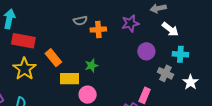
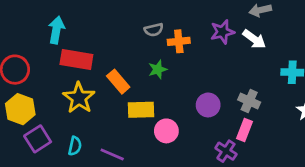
white arrow: (170, 29) -> (254, 39), moved
purple circle: (146, 51) -> (208, 105), moved
green star: (91, 66) -> (158, 69), moved
gray cross: (165, 73) -> (249, 101), moved

